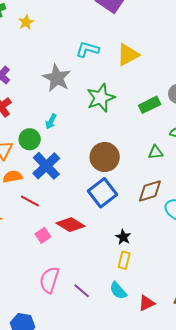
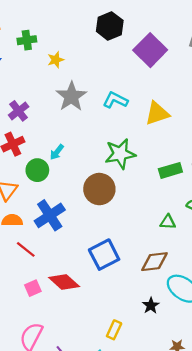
gray star: (57, 78) -> (71, 96), moved
cyan arrow: (51, 121) -> (57, 152), moved
green circle: (30, 139) -> (37, 170), moved
brown circle: (105, 157) -> (99, 189), moved
black star: (123, 237) -> (151, 306), moved

